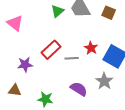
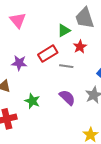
green triangle: (57, 11) -> (64, 30), moved
red star: (91, 48) -> (80, 47), moved

